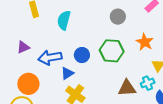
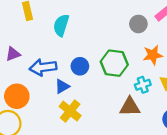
gray circle: (118, 17) -> (138, 24), moved
orange star: (145, 42) -> (153, 55), turned 30
cyan cross: (148, 83) -> (143, 85), moved

